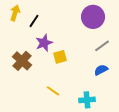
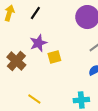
black line: (34, 21) -> (35, 13), moved
yellow line: (53, 91) -> (34, 99), moved

